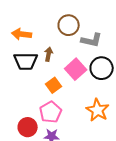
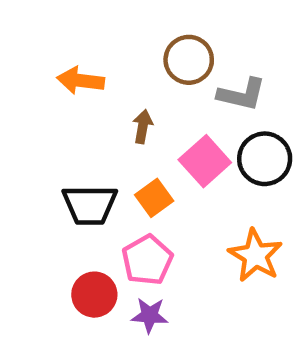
black trapezoid: (26, 61) -> (90, 205), moved

